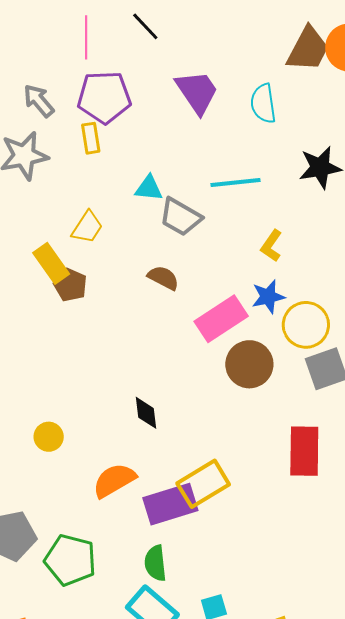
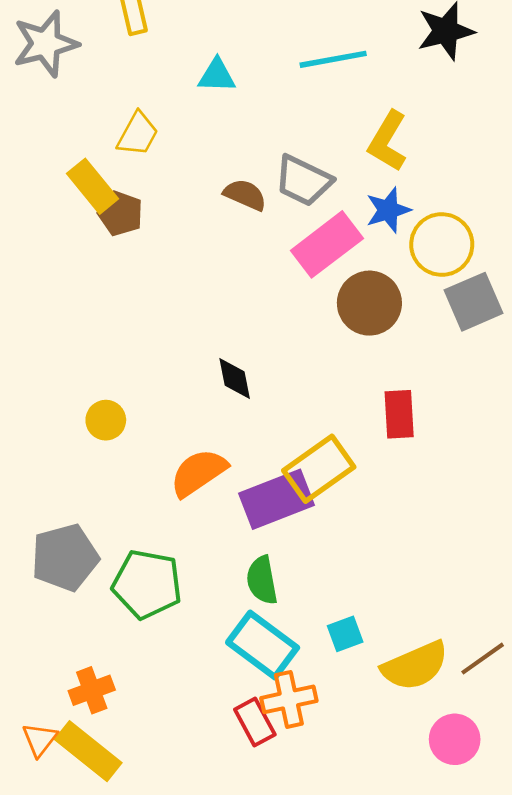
gray trapezoid: (180, 217) -> (303, 181), moved
yellow L-shape: (271, 246) -> (388, 141), size x1.4
red rectangle: (304, 451) -> (399, 414), moved, size x0.7

